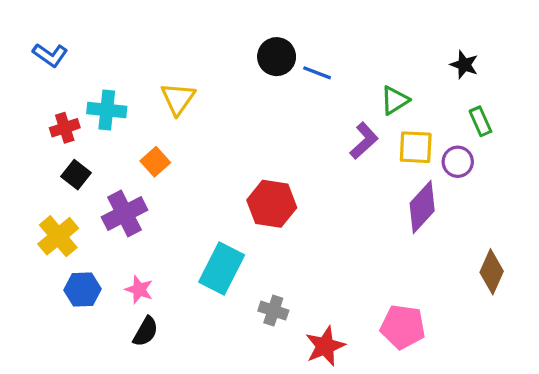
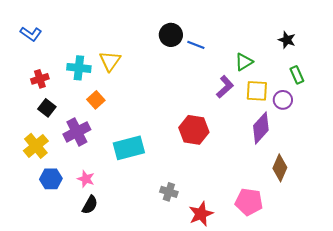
cyan cross: (107, 110) -> (79, 68), moved
red hexagon: (272, 204) -> (194, 130), moved
cyan rectangle: (222, 269) -> (129, 148), moved, turned 48
brown diamond: (492, 272) -> (280, 168), moved

